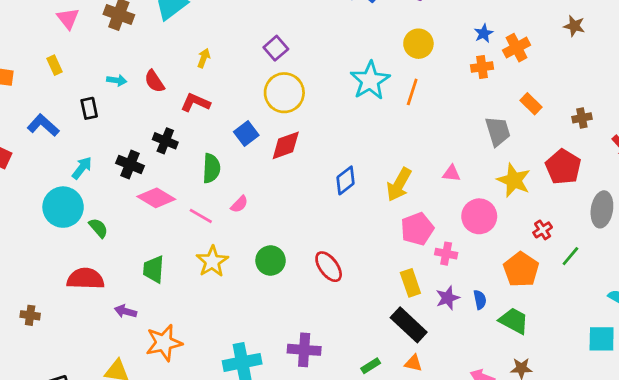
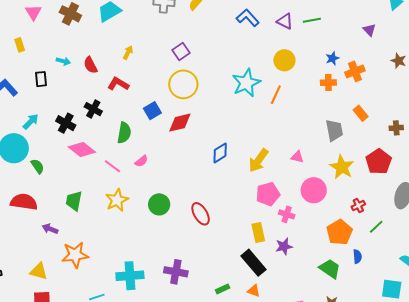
blue semicircle: (480, 300) -> (357, 257), moved

